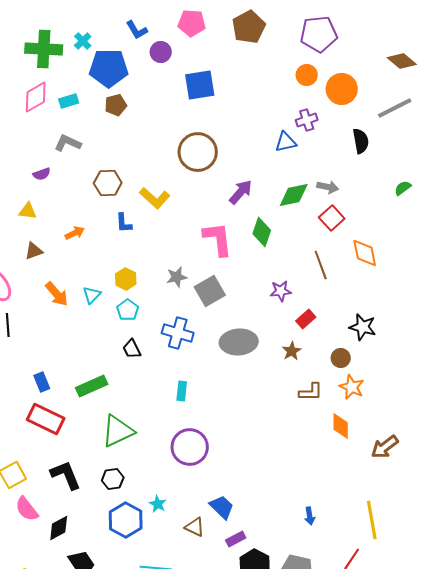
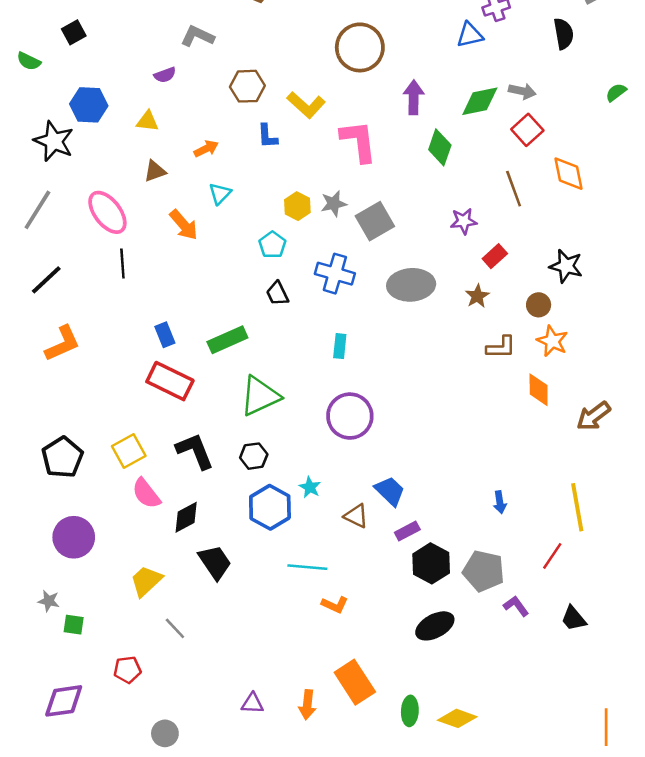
purple arrow: (241, 192) -> (414, 97), turned -40
pink L-shape: (218, 239) -> (359, 141), moved
yellow hexagon: (126, 279) -> (297, 206), moved
cyan triangle: (92, 295) -> (220, 194), moved

